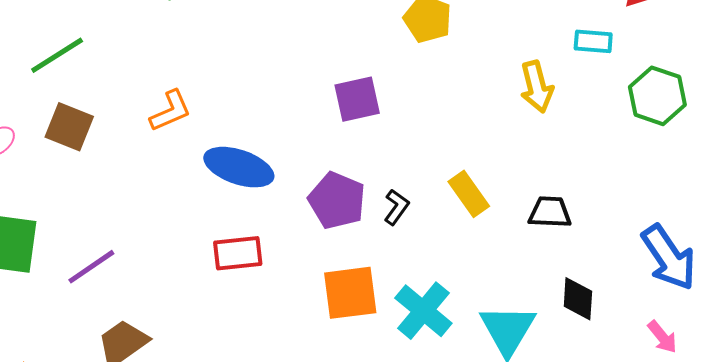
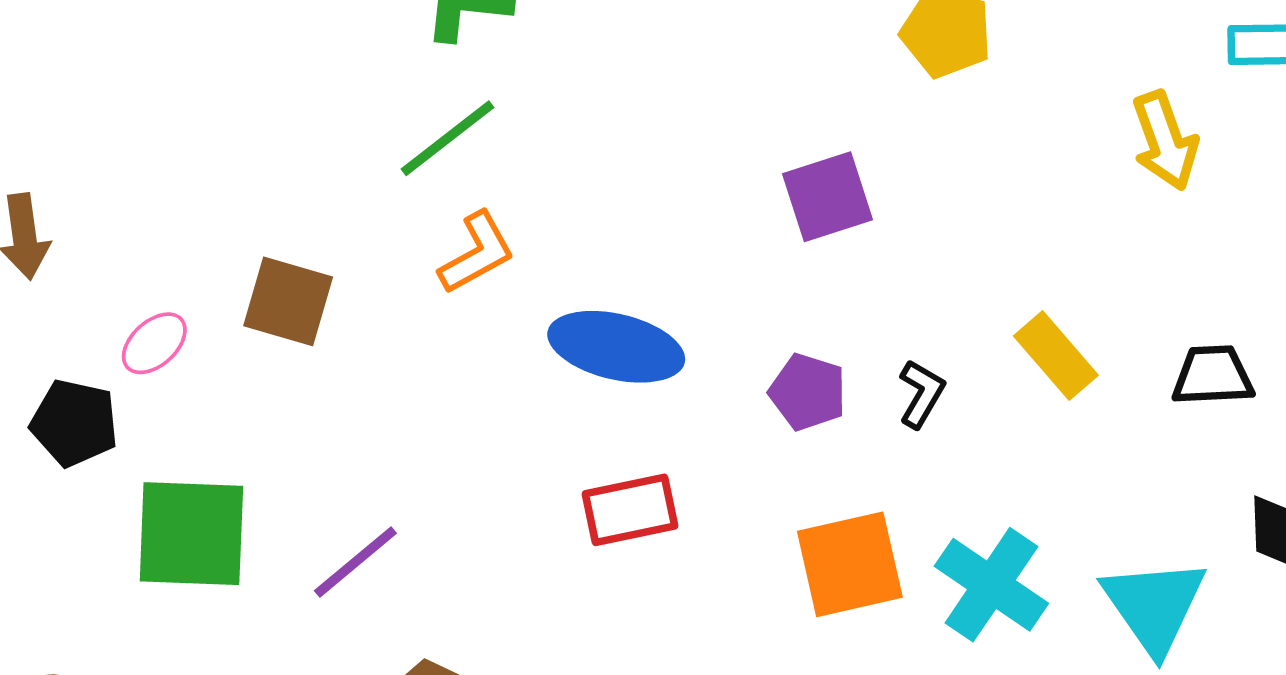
green line: (57, 55) -> (447, 138), moved
purple pentagon: (337, 200) -> (808, 392), size x0.7

